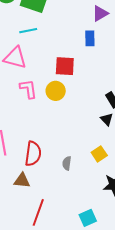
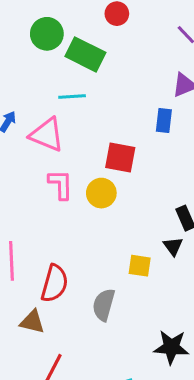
yellow square: (99, 154) -> (140, 266), moved, turned 35
gray semicircle: (67, 163) -> (104, 305), size x1.5

